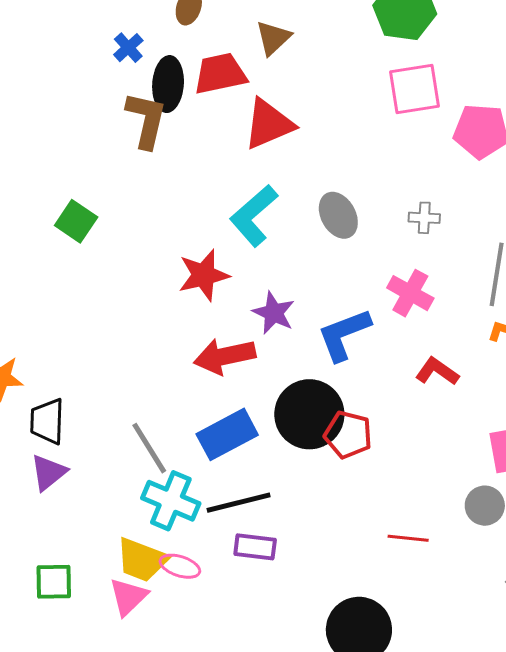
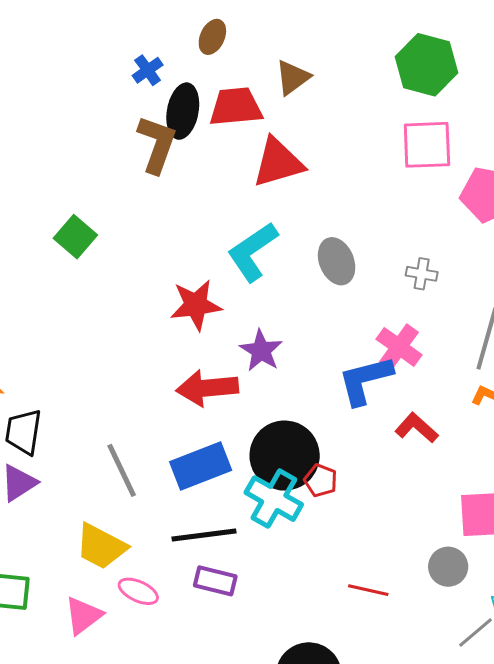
blue L-shape: (344, 334) -> (365, 380), moved
red pentagon: (348, 435) -> (321, 480), size x0.7
cyan cross: (171, 501) -> (274, 499), moved
yellow trapezoid: (142, 560) -> (101, 546), moved

